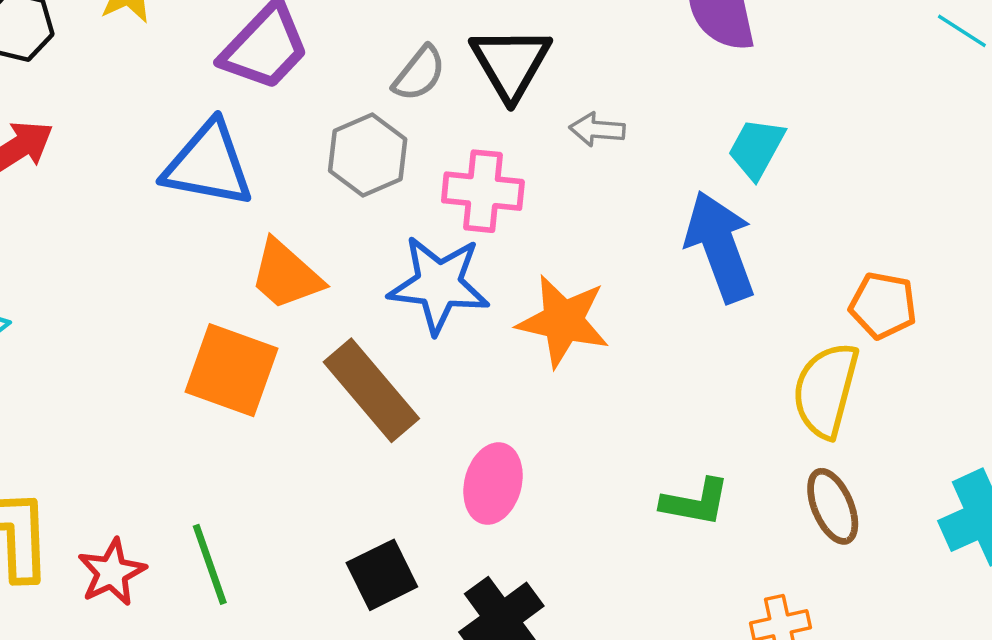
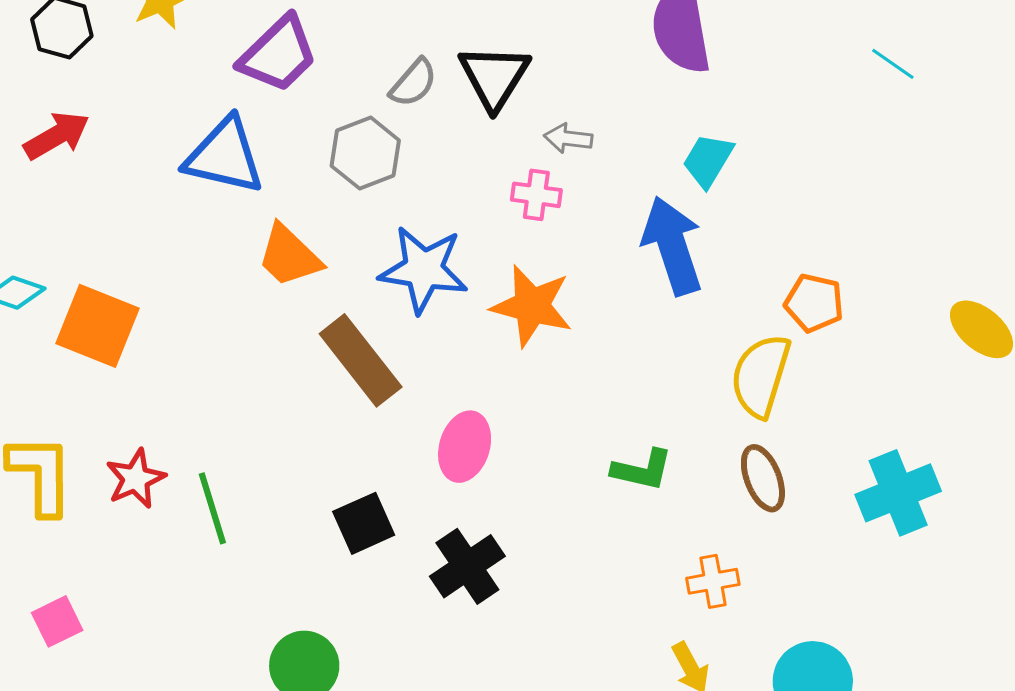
pink cross: (483, 191) -> (536, 195), moved, size x0.7
orange square: (231, 370) -> (98, 326), moved
red star: (112, 572) -> (136, 479), moved

